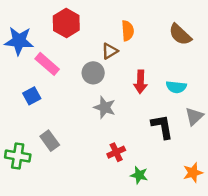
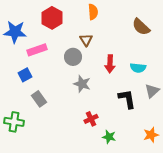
orange semicircle: (128, 31) -> (93, 12), moved
brown triangle: (110, 51) -> (86, 40), turned -32
pink rectangle: (47, 64) -> (37, 50), turned -60
gray rectangle: (50, 141) -> (39, 99), moved

